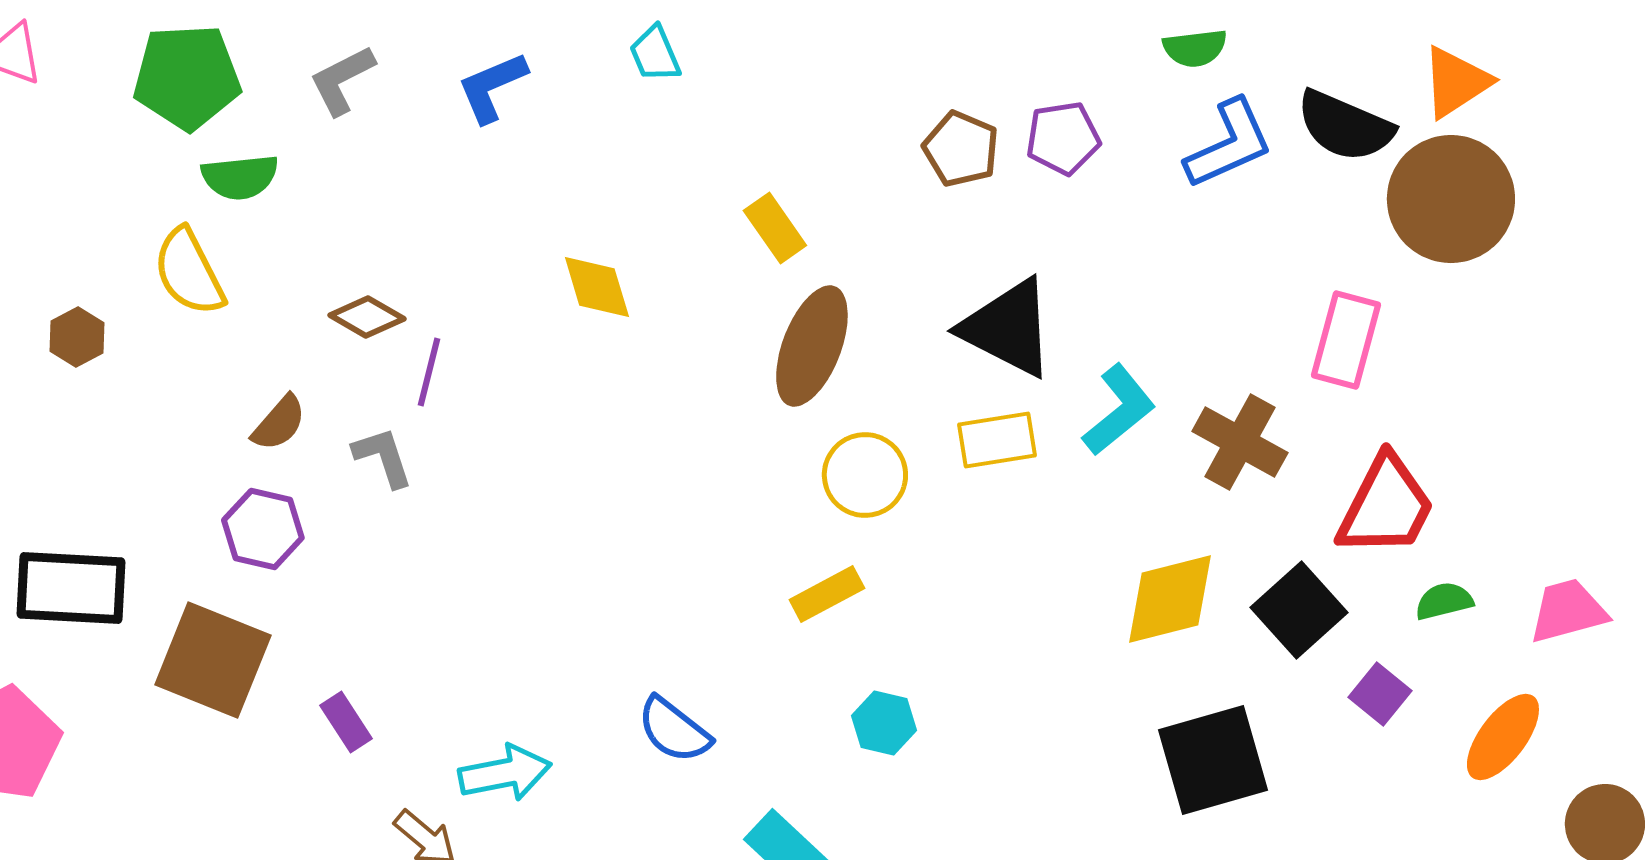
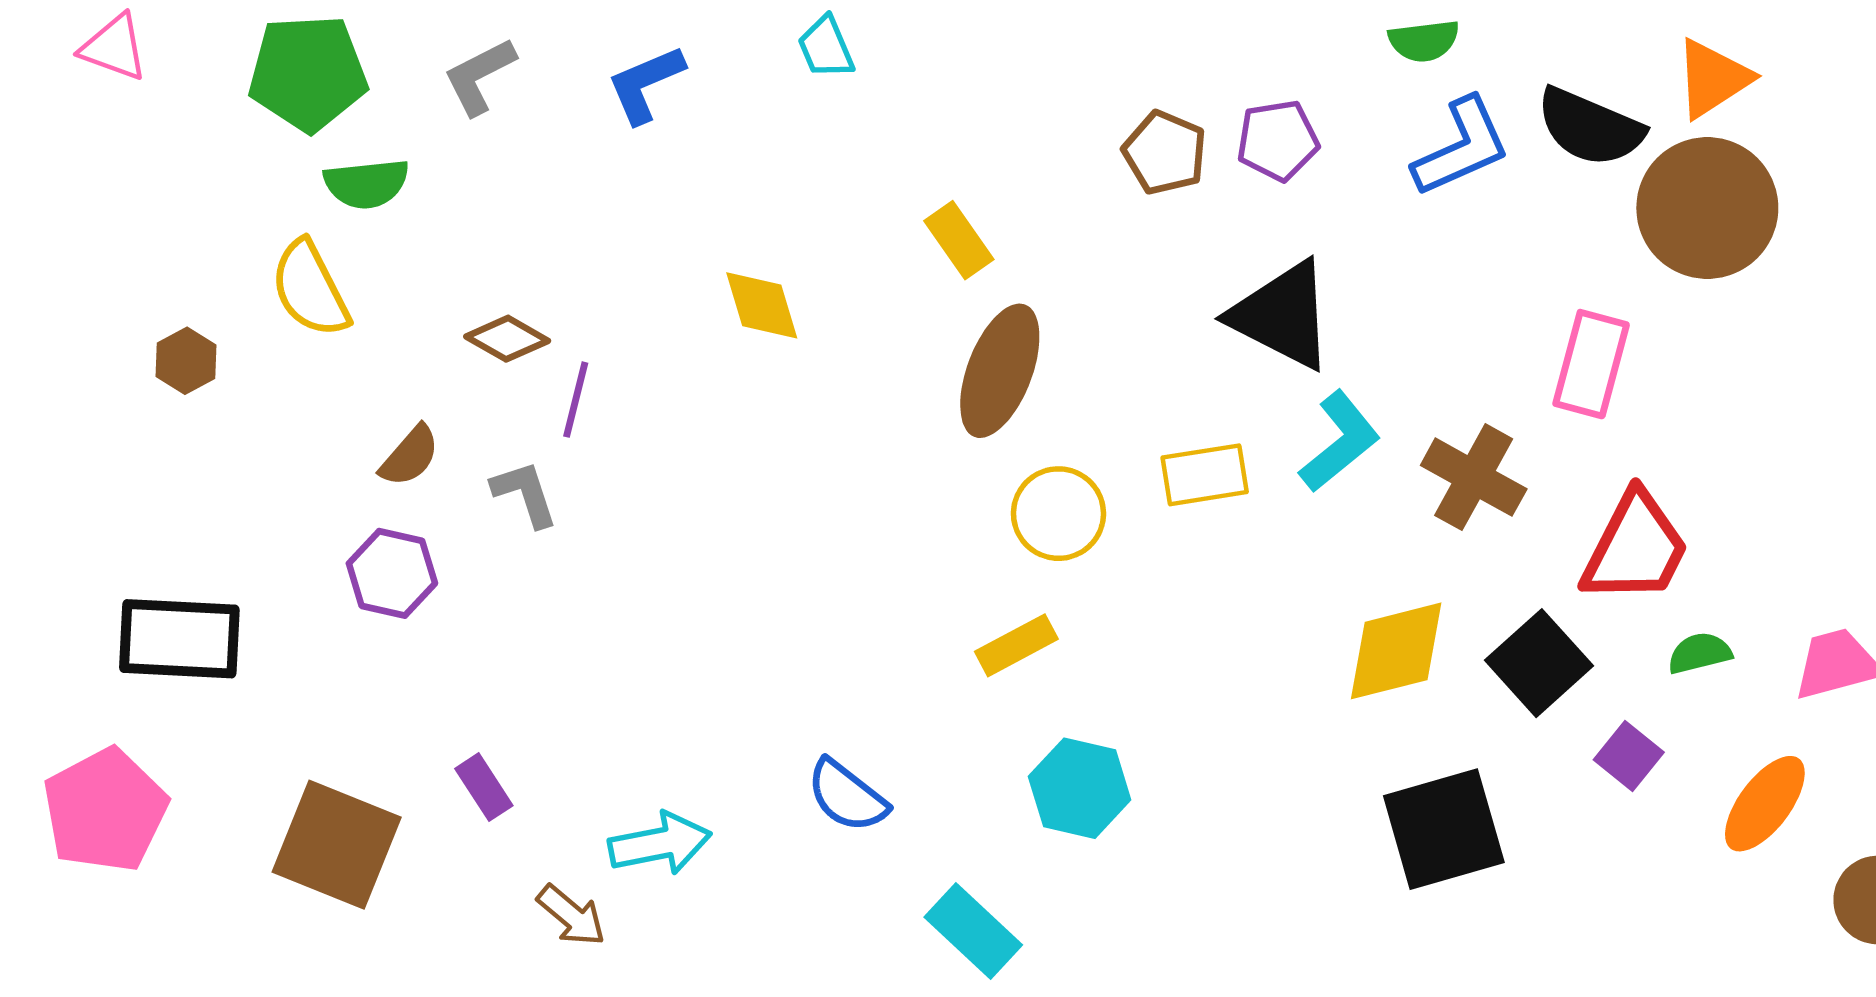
black triangle: (1008, 328) -> (1282, 315), moved
brown square: (213, 660) -> (337, 845), moved
cyan hexagon: (884, 723) -> (1080, 788), size x1.4

